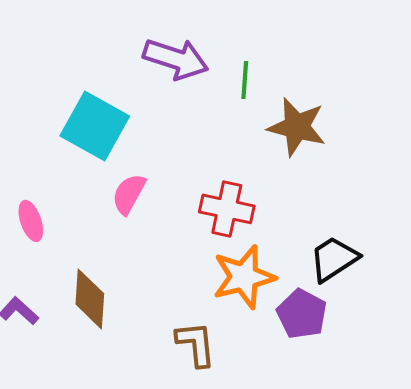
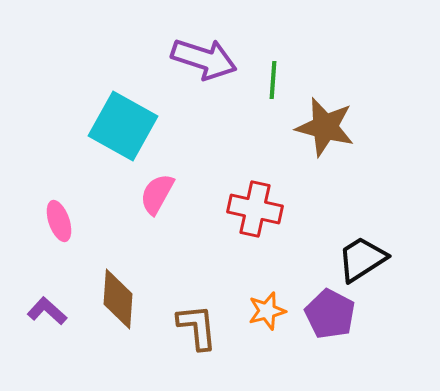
orange star: (244, 277) -> (267, 311), moved, size x0.6
brown L-shape: (196, 344) -> (197, 327), moved

